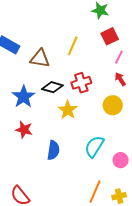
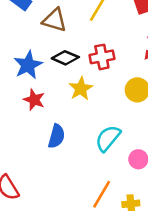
red star: (24, 130) -> (34, 100), moved

